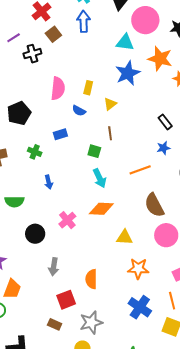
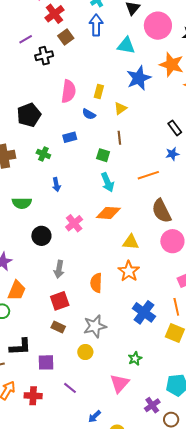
cyan triangle: (125, 42) -> (126, 45), moved
orange star: (138, 269) -> (129, 271), moved, turned 30
red square: (66, 300) -> (60, 301), moved

